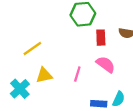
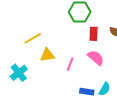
yellow triangle: (44, 75) -> (47, 55), moved

